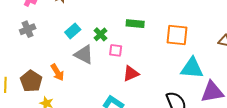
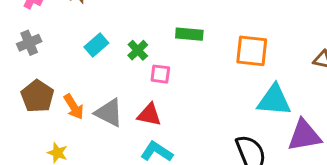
gray triangle: (84, 54) -> (109, 113), moved
red triangle: (131, 74) -> (149, 115), moved, turned 36
brown pentagon: (31, 81) -> (37, 96), moved

